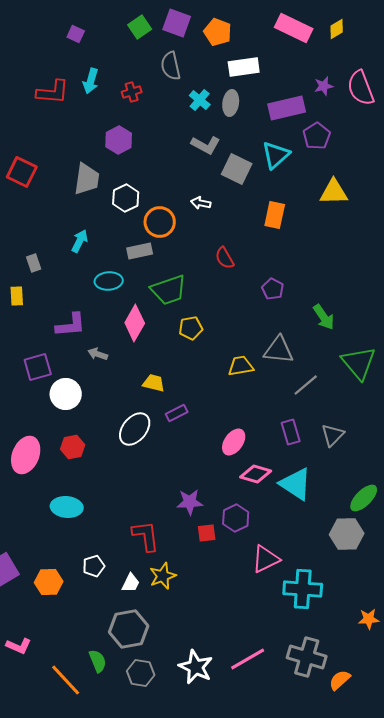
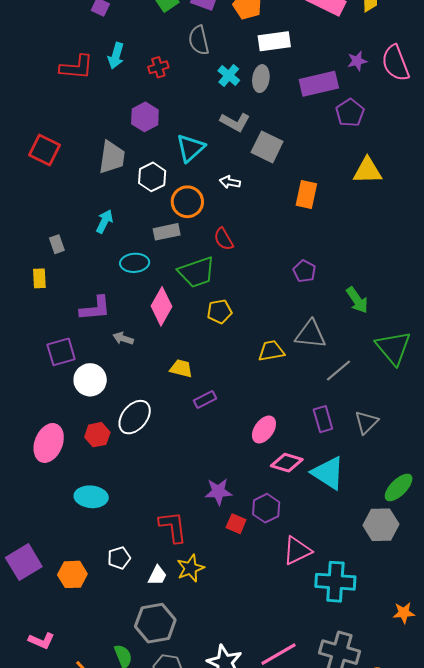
cyan triangle: (276, 155) -> (190, 148), moved
red semicircle: (225, 258) -> (224, 239), moved
white ellipse: (135, 429) -> (135, 417), moved
red square: (207, 533) -> (236, 524), turned 30

